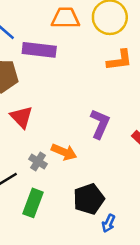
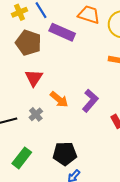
orange arrow: (64, 152) -> (59, 99), moved
green rectangle: (33, 203) -> (22, 158), moved

